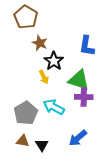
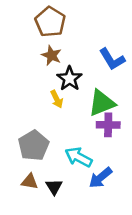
brown pentagon: (26, 17) -> (50, 22), moved
blue L-shape: (87, 46) -> (112, 59), turned -40
green triangle: (79, 80) -> (102, 103), turned -40
cyan arrow: (54, 107) -> (79, 157), moved

